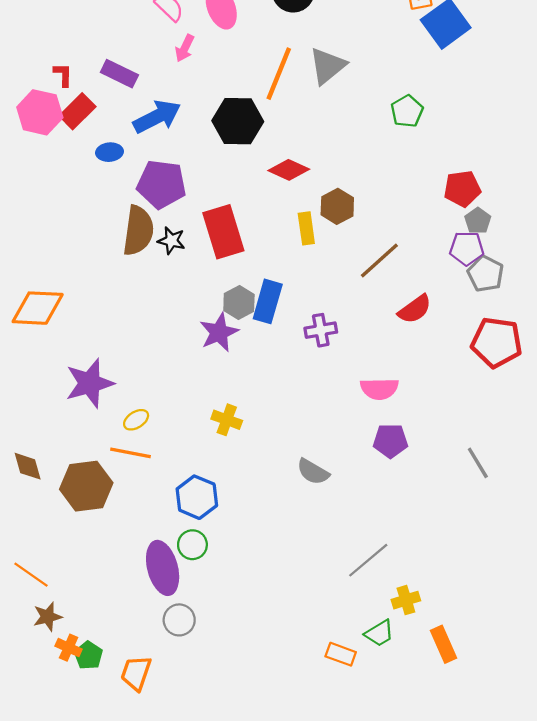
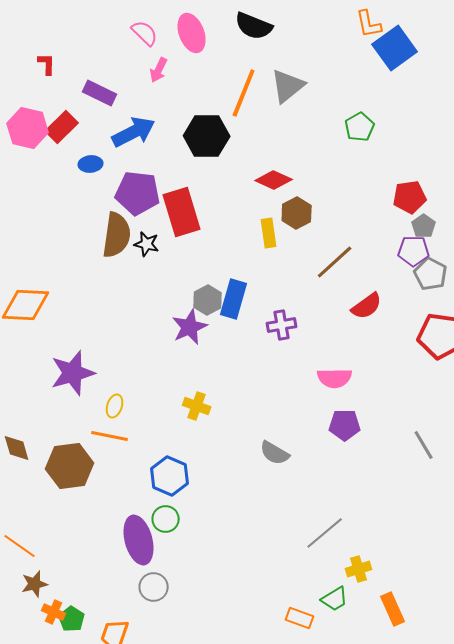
red L-shape: (63, 75) -> (47, 64), moved
red diamond: (289, 170) -> (274, 180), moved
red rectangle: (223, 232) -> (182, 212), moved
yellow ellipse: (136, 420) -> (115, 406), turned -40

